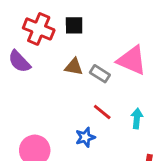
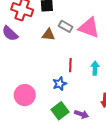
gray rectangle: (100, 74) -> (66, 26), moved
red line: (102, 112) -> (70, 65), turned 56

